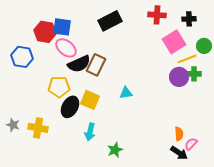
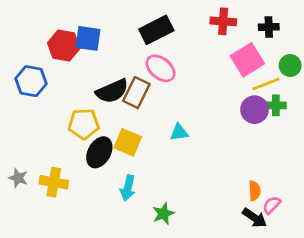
pink ellipse: (66, 48) -> (161, 68), moved

